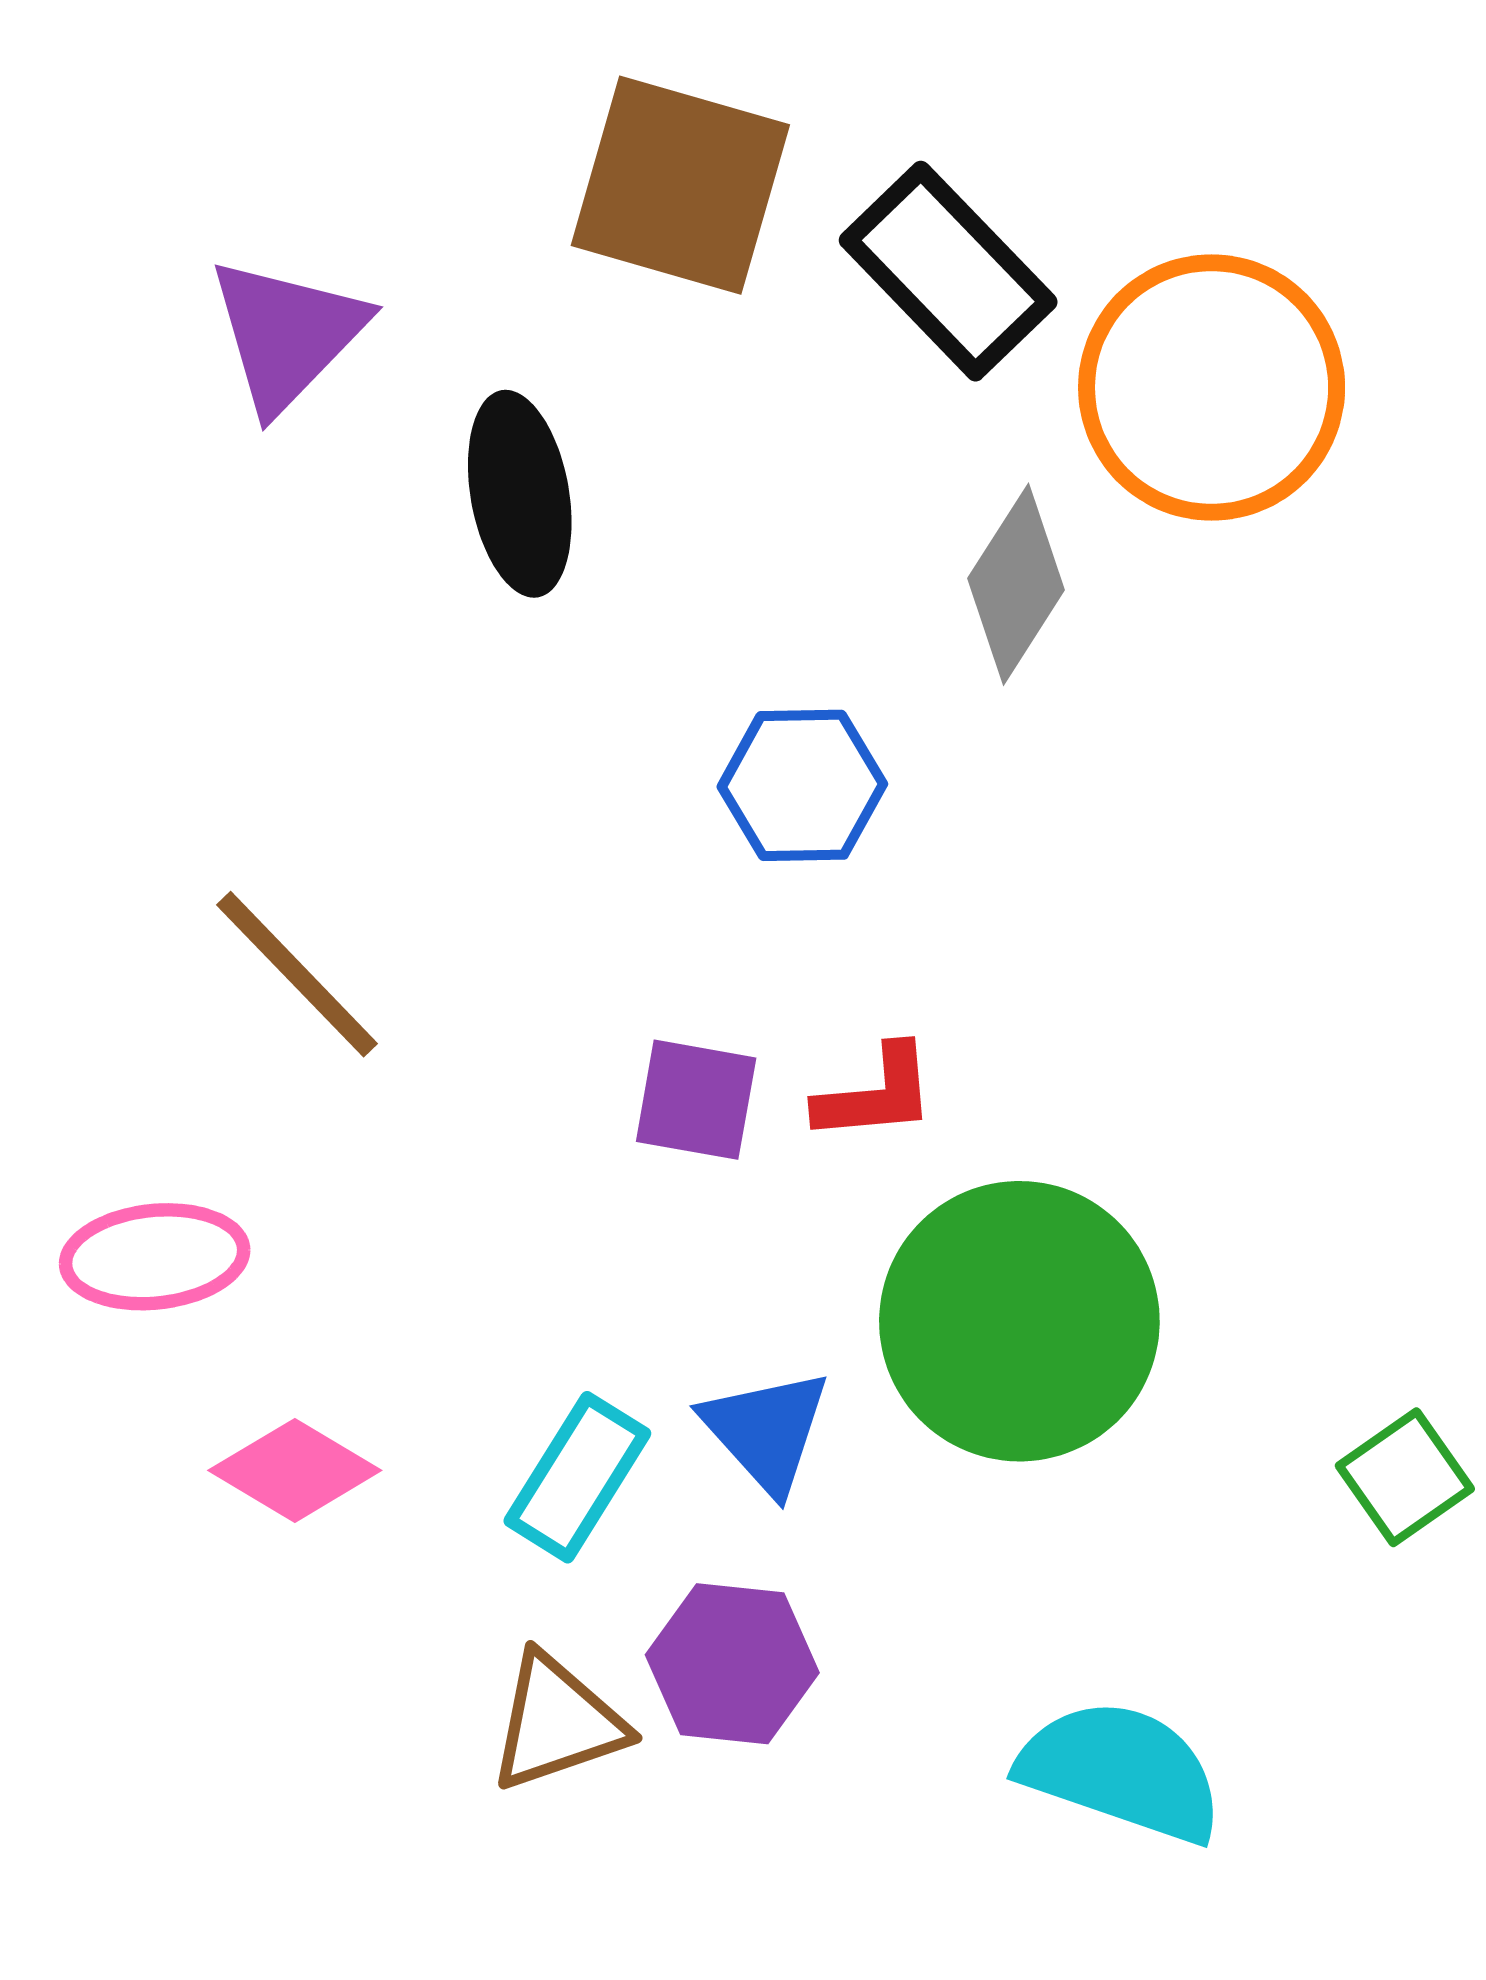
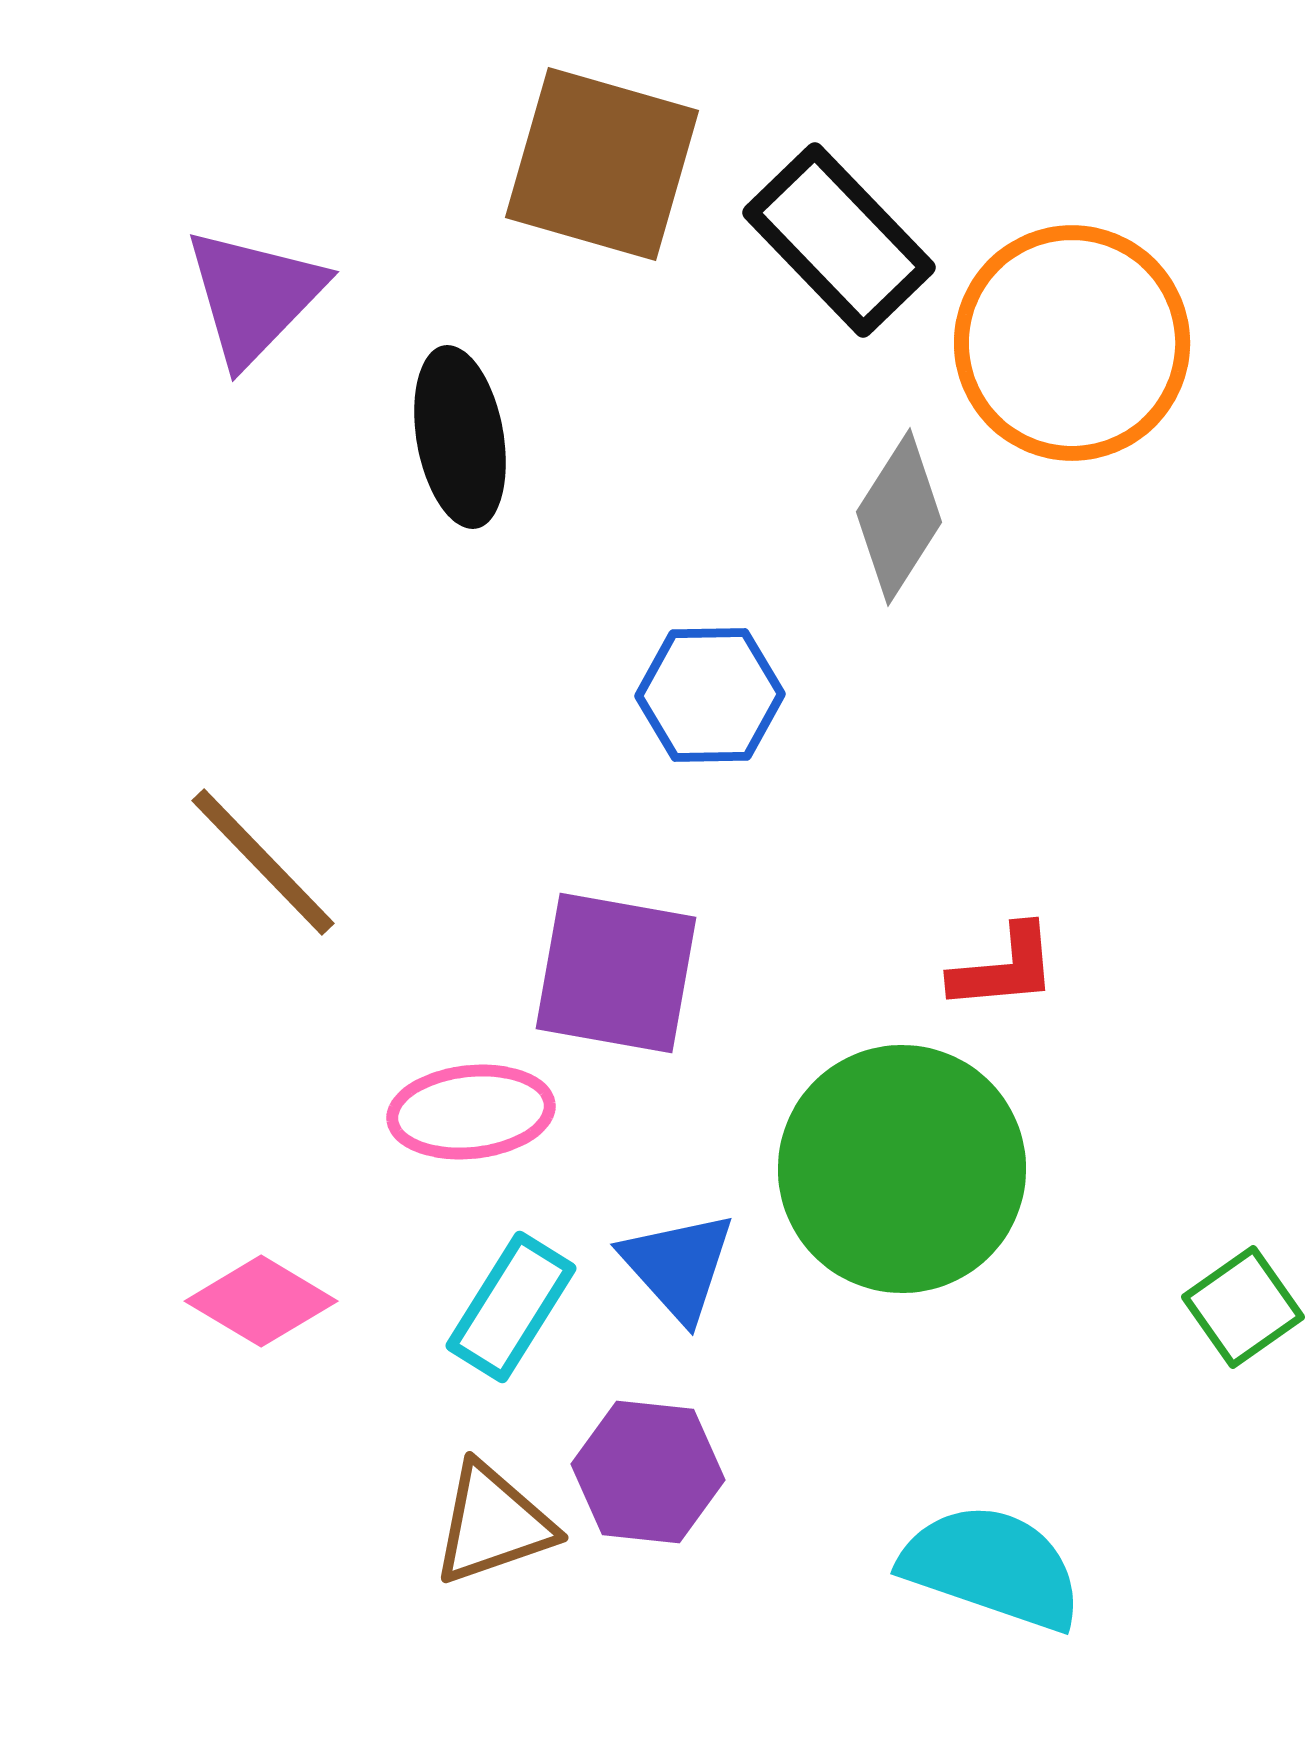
red L-shape: (876, 1094) -> (1004, 968), moved
purple square: (696, 1100) -> (616, 973), size x1.5
pink ellipse: (155, 1257) -> (471, 1112), moved

